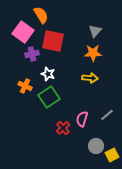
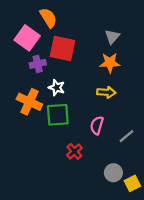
orange cross: (25, 86) -> (29, 102), size x1.5
green square: (49, 97) -> (58, 115), turned 30
pink semicircle: (82, 119) -> (97, 125), moved

